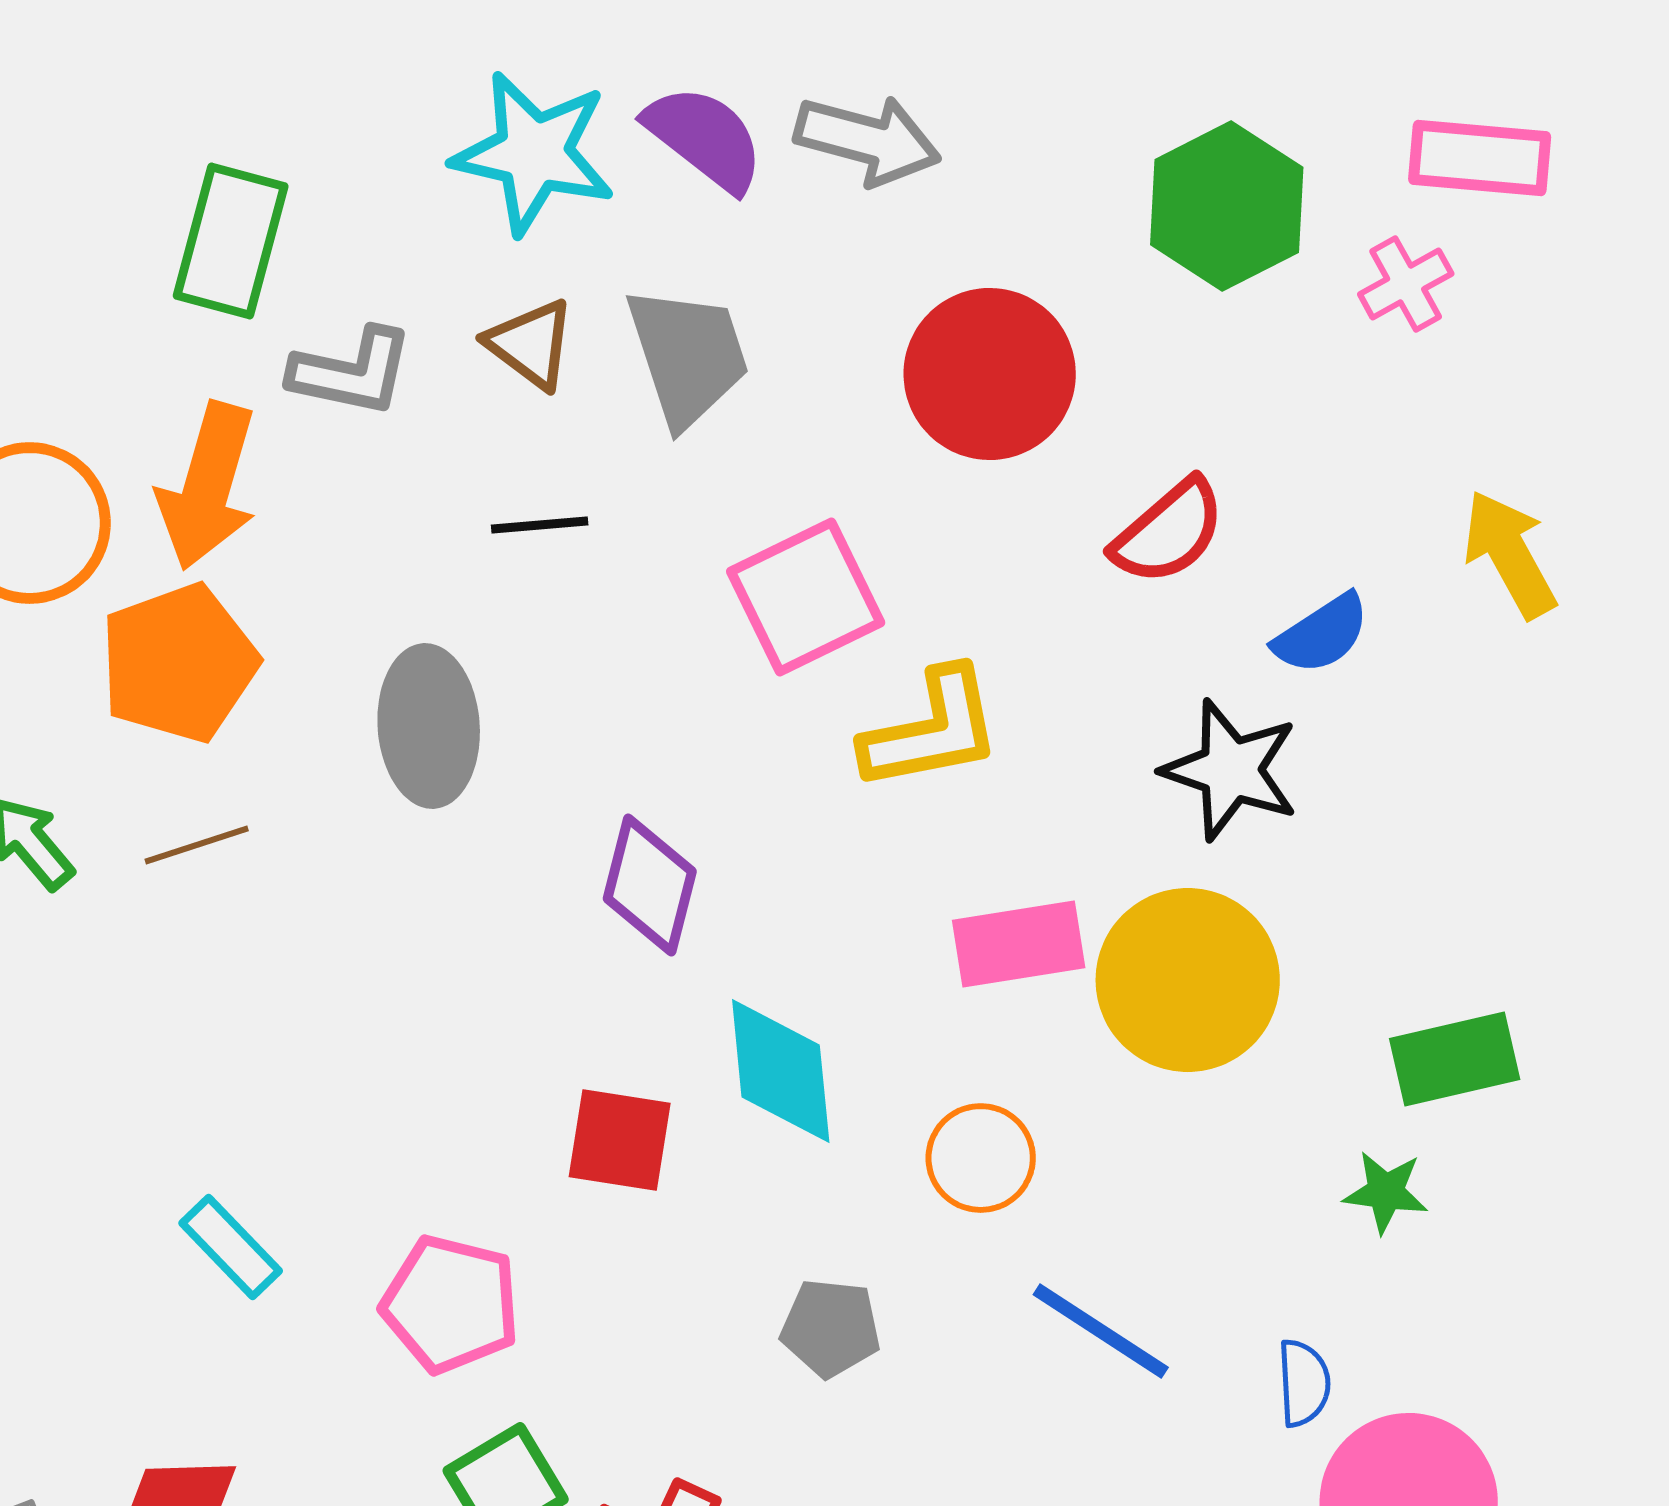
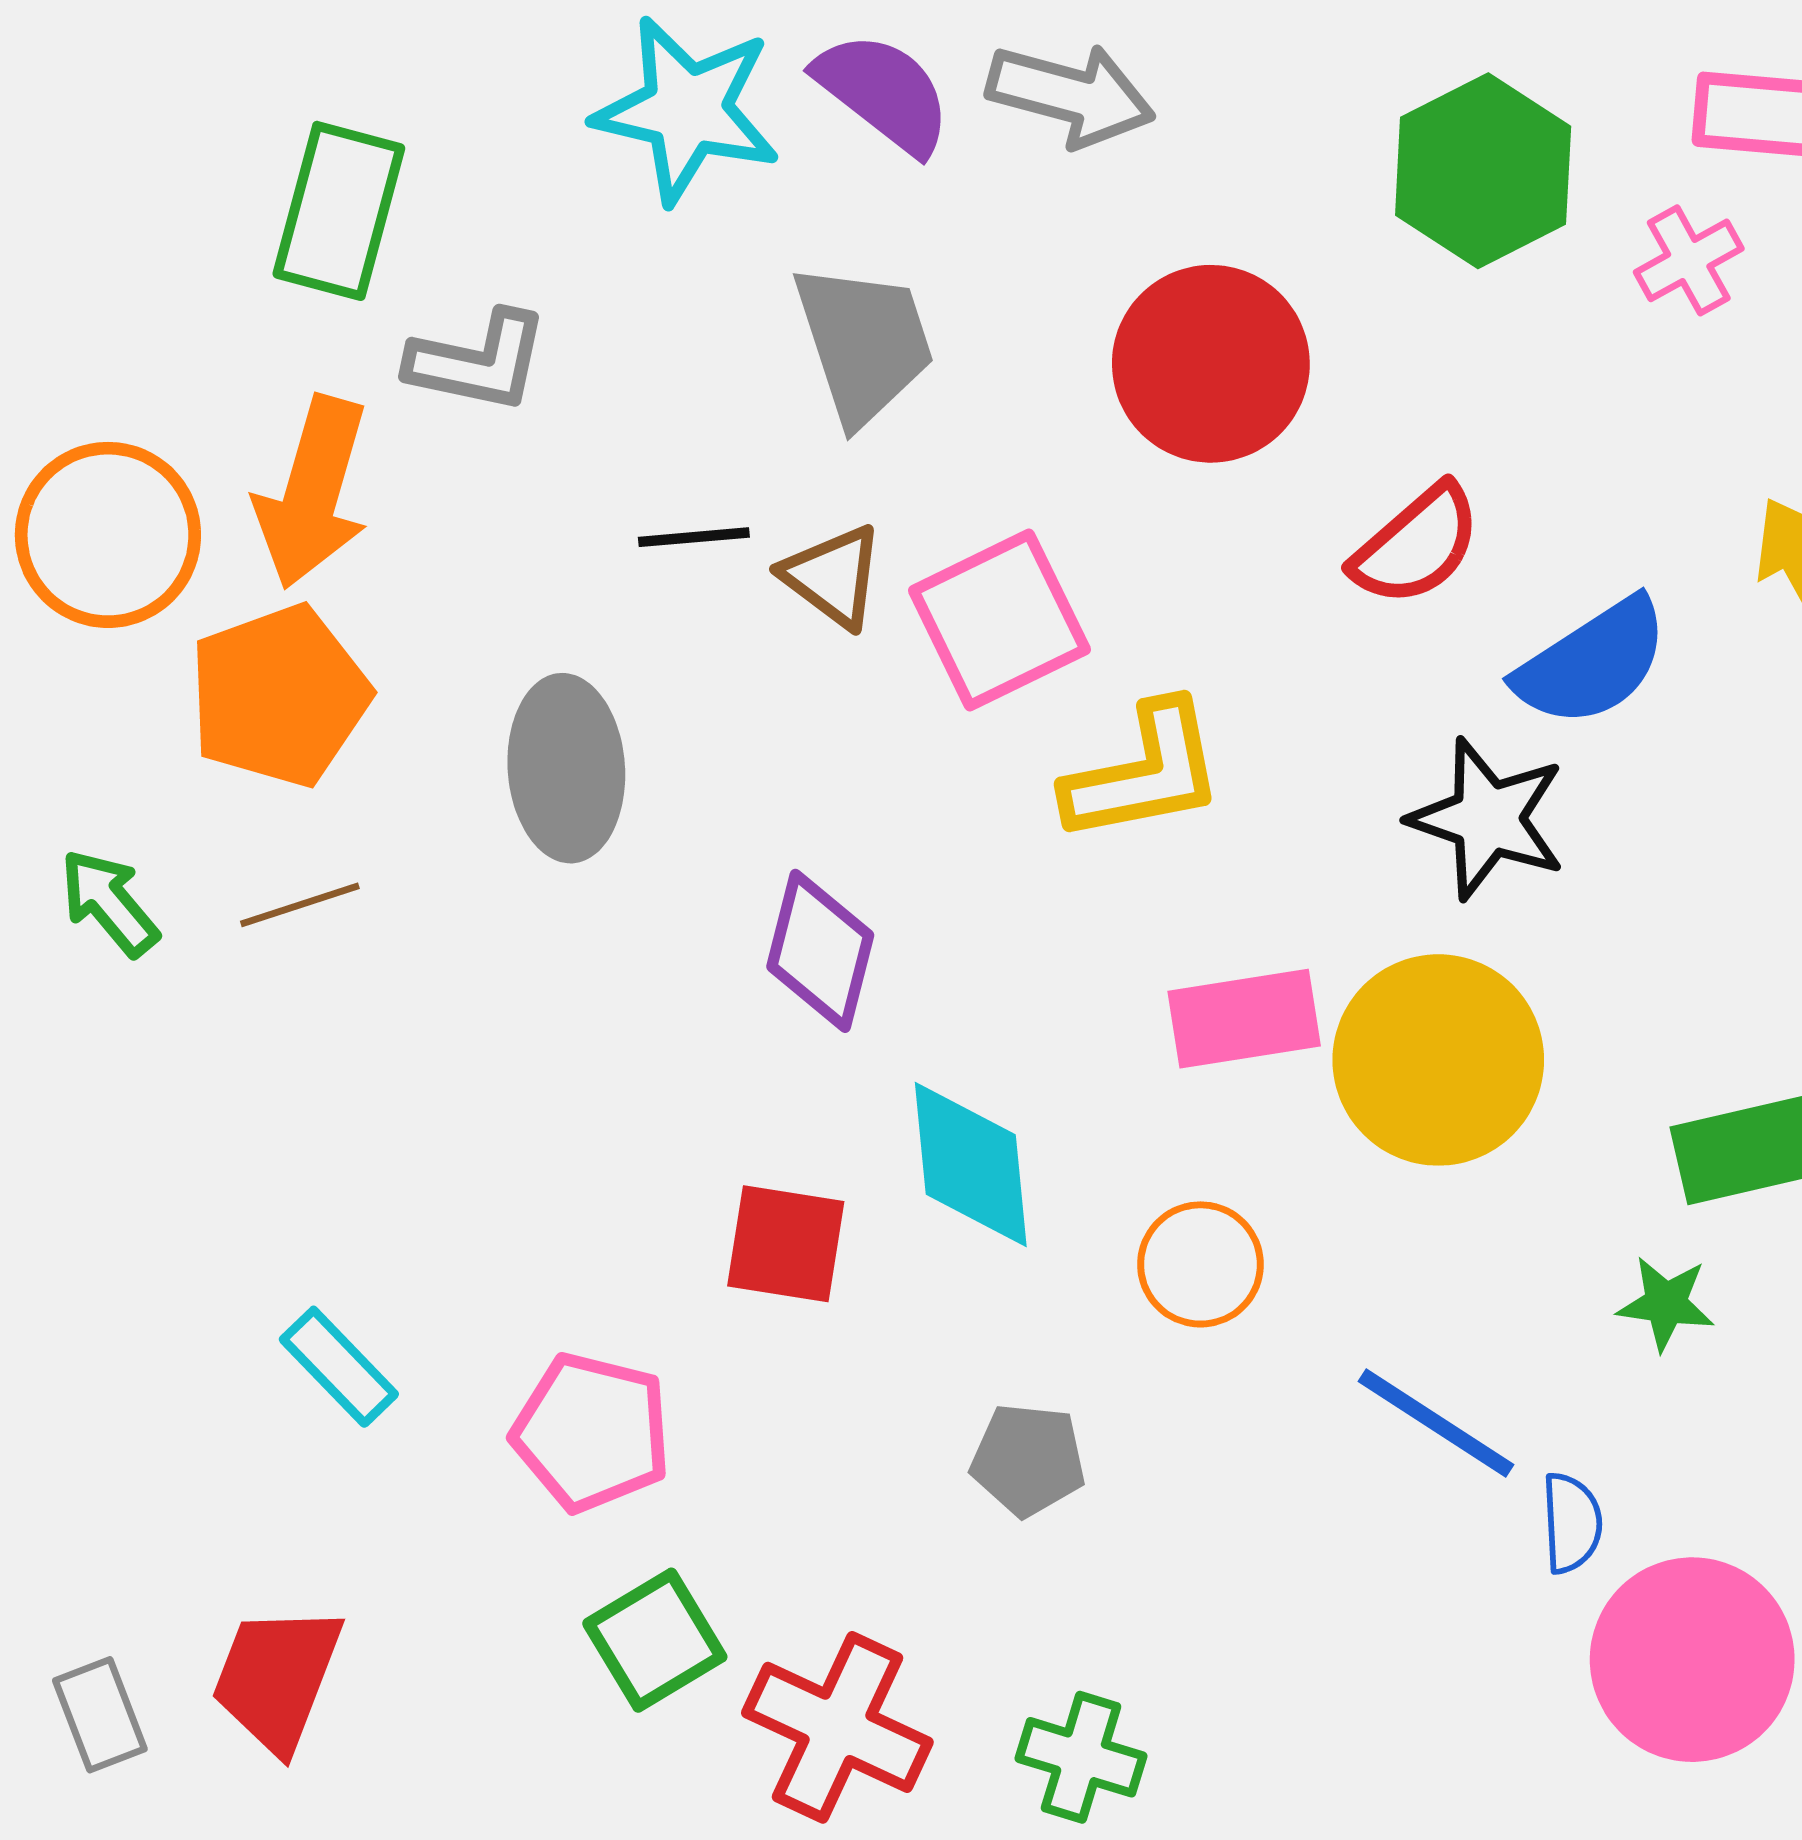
brown triangle: (531, 344) -> (833, 576), moved
blue semicircle: (1322, 634) -> (1592, 662), size x1.4
blue line: (1101, 1331) -> (1436, 1423), moved

